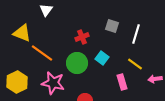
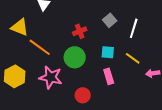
gray square: (112, 26) -> (110, 20), turned 32
cyan square: (102, 58) -> (108, 52), moved, turned -32
pink rectangle: (122, 82) -> (109, 76), moved

